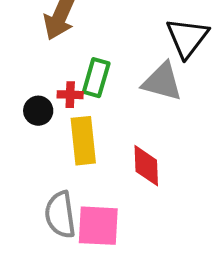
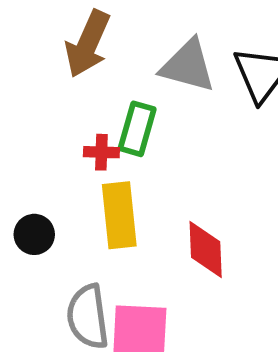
gray triangle: (162, 82) -> (188, 66), moved
black circle: (38, 111) -> (34, 234), moved

